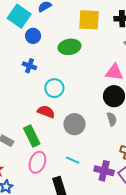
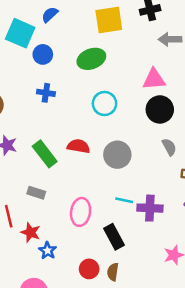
cyan circle: (54, 88) -> (104, 104), moved
gray semicircle: (112, 119) -> (169, 147), moved
green rectangle: (32, 136) -> (45, 154), moved
purple cross: (104, 171) -> (150, 208), moved

